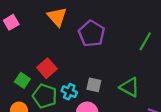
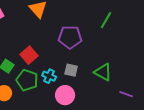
purple pentagon: (92, 34) -> (70, 37), moved, turned -30
green line: (145, 41) -> (106, 20), moved

